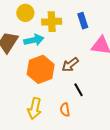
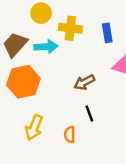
orange hexagon: (41, 69) -> (23, 82), moved

